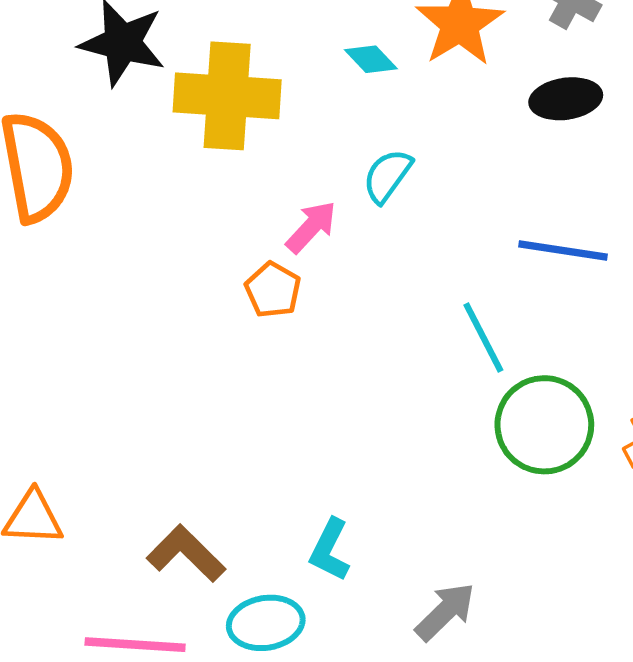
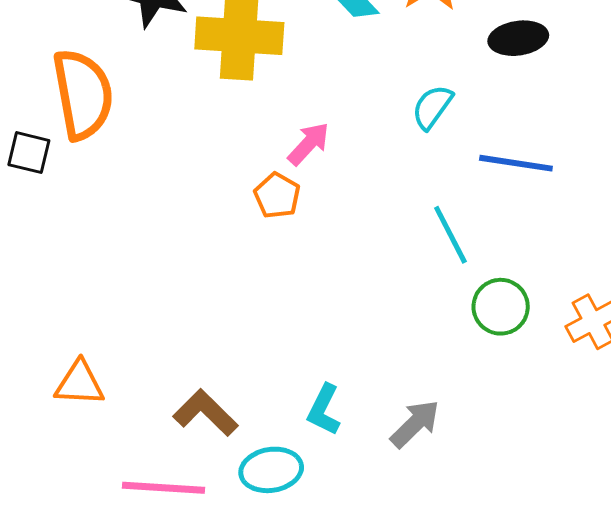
cyan semicircle: (387, 176) -> (432, 107), moved
green circle: (544, 425) -> (501, 307), size x0.7
gray arrow: (445, 612) -> (415, 424), moved

